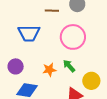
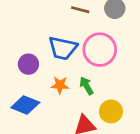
blue trapezoid: (29, 33) -> (63, 48), moved
purple circle: (16, 66) -> (28, 64), moved

